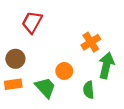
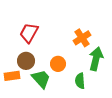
red trapezoid: (32, 22) -> (29, 33), moved
brown circle: (15, 59) -> (26, 61), moved

